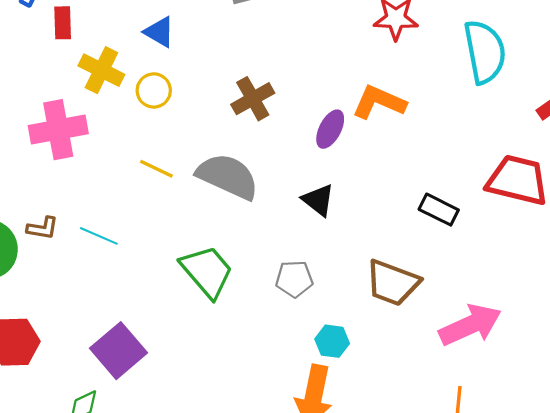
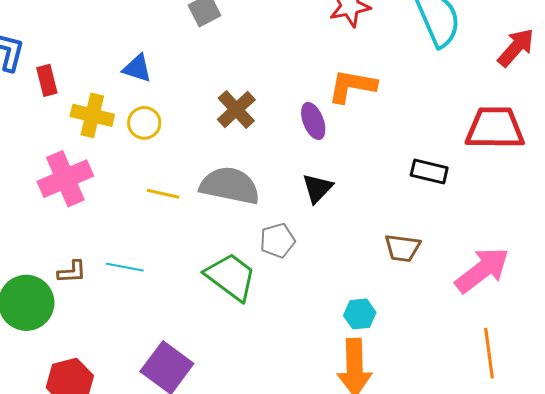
purple ellipse: (330, 129) -> (313, 121), turned -36
black triangle: (318, 200) -> (317, 188), turned 48
gray pentagon: (294, 279) -> (277, 241), moved
brown trapezoid: (392, 283) -> (402, 248), size x0.7

